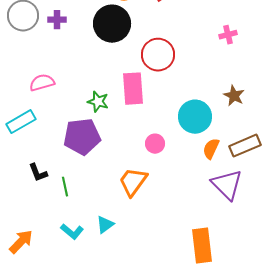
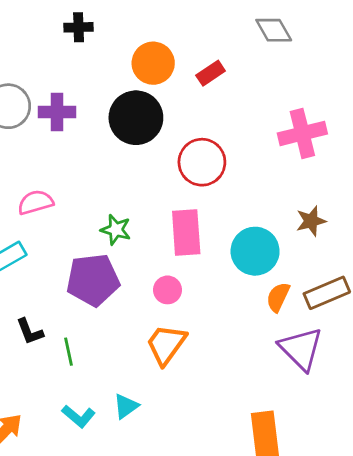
purple cross: (57, 20) -> (57, 112), size x1.4
pink cross: (228, 35) -> (302, 133), size x1.8
pink rectangle: (133, 89) -> (186, 233), moved
brown star: (234, 96) -> (311, 221), turned 30
pink circle: (155, 144) -> (168, 290), moved

